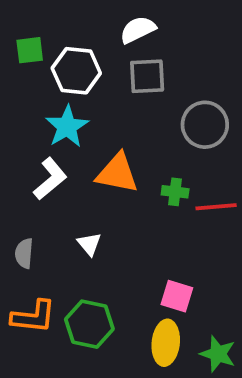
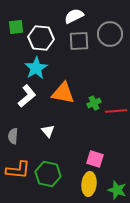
gray circle: (205, 125) -> (110, 34), moved
green cross: (175, 192) -> (94, 103), turned -32

